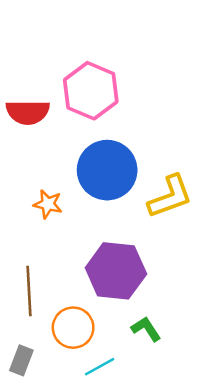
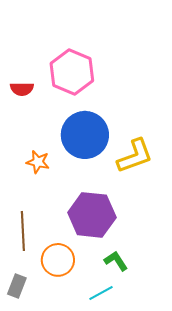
red semicircle: (28, 112) -> (22, 89), size x0.7
cyan line: (100, 367) -> (101, 293), moved

